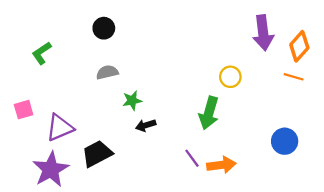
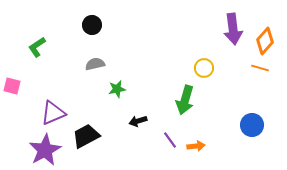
pink square: (24, 110) -> (12, 86), moved, turned 30
black arrow: (146, 125) -> (138, 121), moved
orange arrow: (221, 165) -> (196, 146), size x0.7

